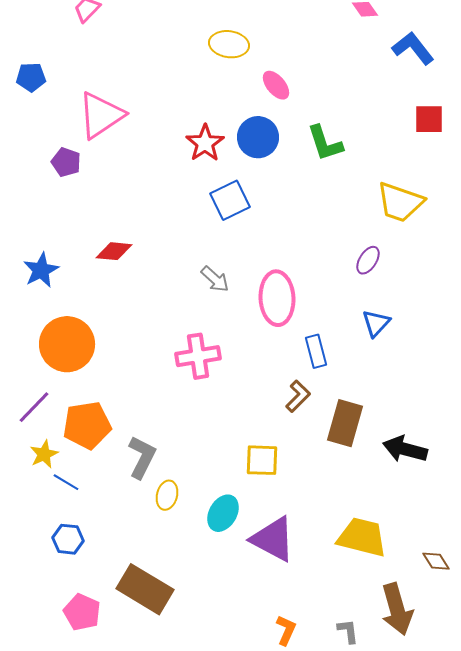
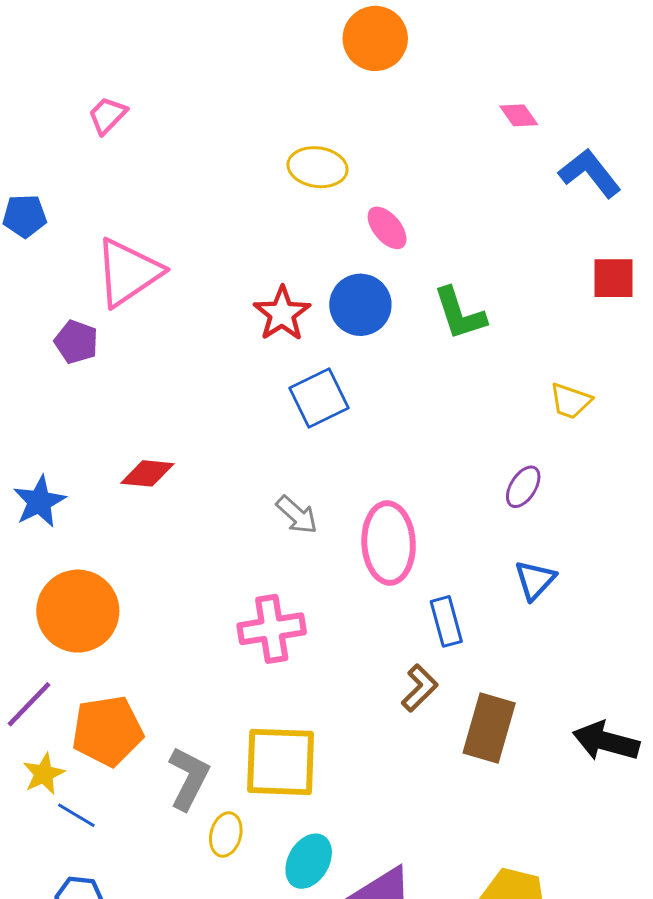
yellow trapezoid: (400, 202) -> (571, 401), size x0.6
black arrow: (405, 449) -> (606, 741), moved
yellow square: (262, 460) -> (281, 762), moved, size x1.5

